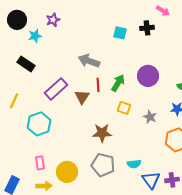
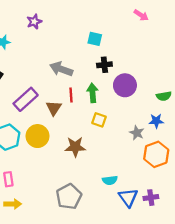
purple star: (53, 20) -> (34, 22), moved
black cross: (147, 28) -> (104, 65), moved
green arrow: (118, 83) -> (93, 93), turned -36
gray star: (150, 117) -> (137, 133), moved
gray pentagon: (103, 165) -> (69, 196), moved, turned 30
yellow circle: (67, 172) -> (37, 136), moved

